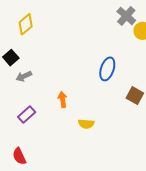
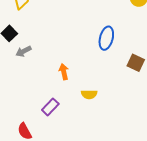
purple rectangle: (27, 115) -> (50, 107), moved

